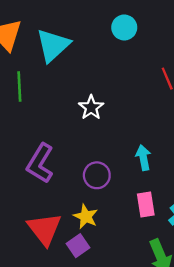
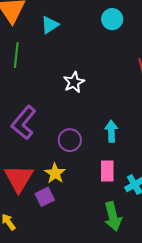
cyan triangle: (53, 45) -> (50, 25), size x0.6

